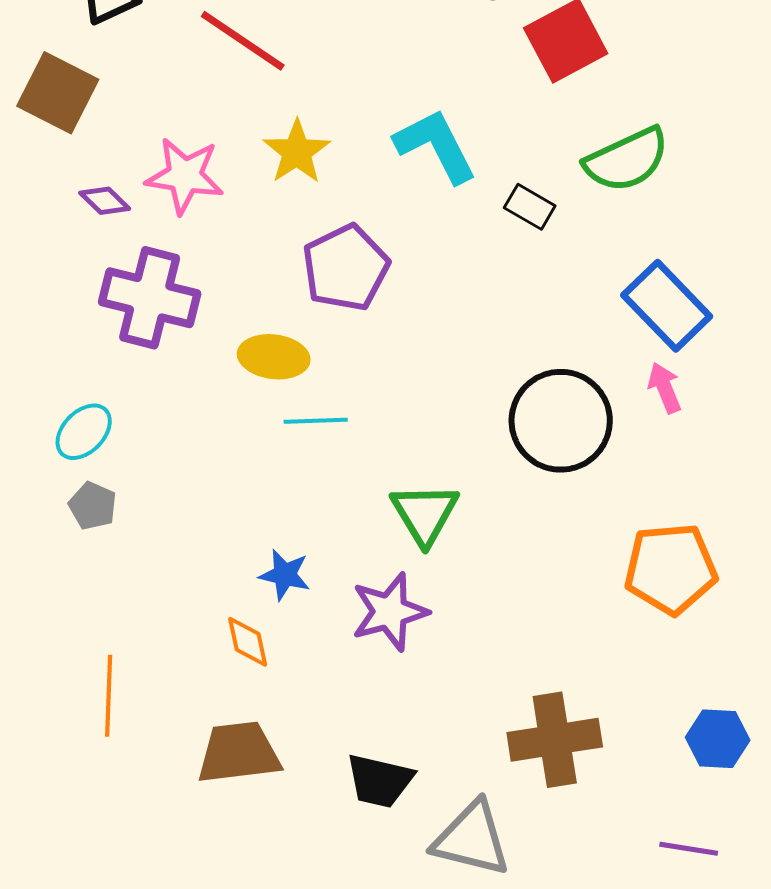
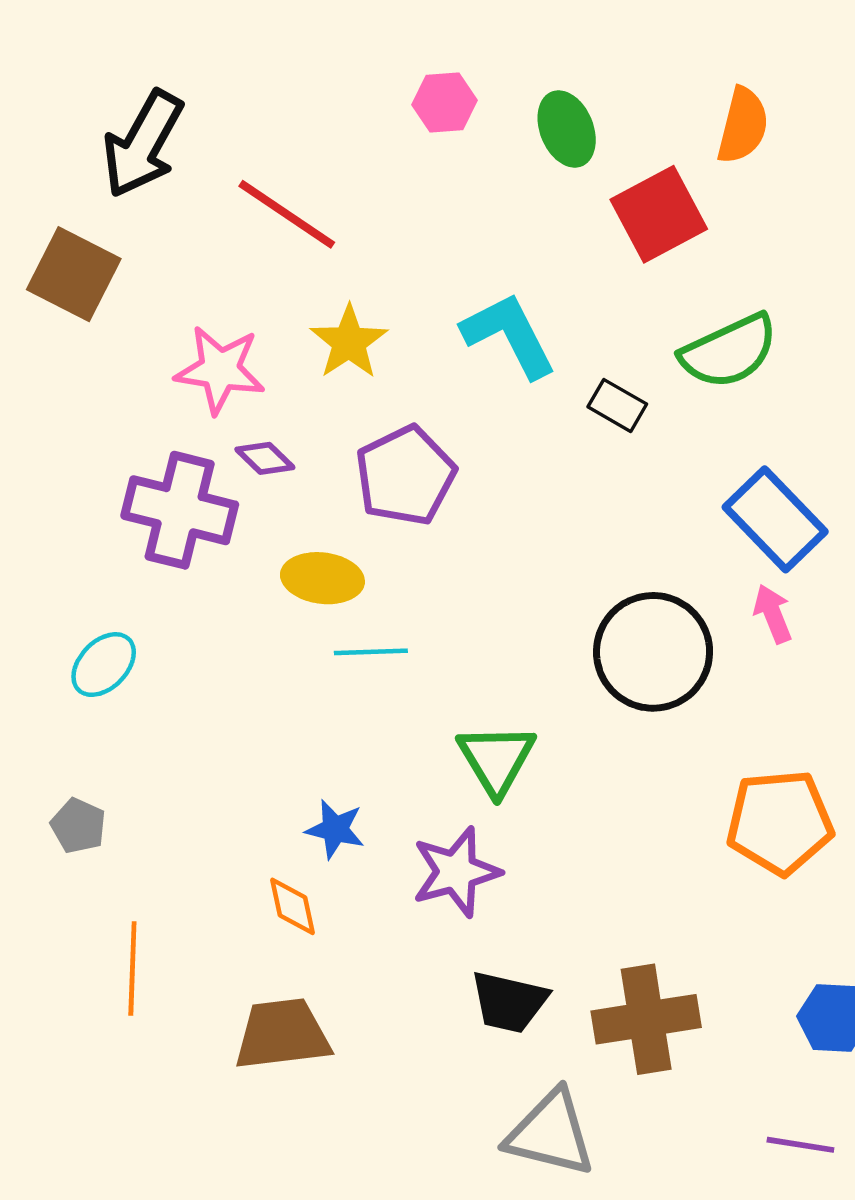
purple diamond: (105, 201) -> (265, 458), moved
gray pentagon: (93, 506) -> (78, 826), moved
black trapezoid: (380, 781) -> (509, 1002), moved

